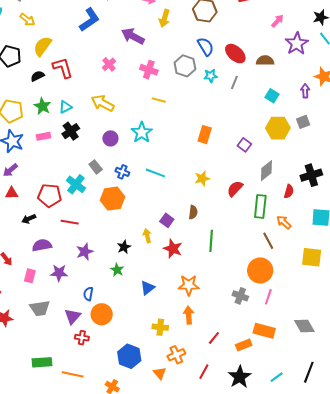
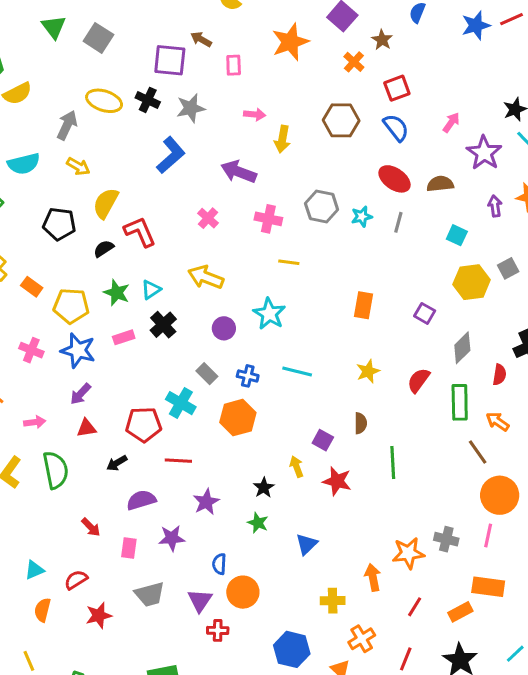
blue semicircle: (206, 47) -> (396, 128), moved
purple arrow: (305, 91) -> (495, 206), moved
orange circle: (260, 270) -> (500, 495), moved
orange star: (189, 285) -> (408, 553), moved

